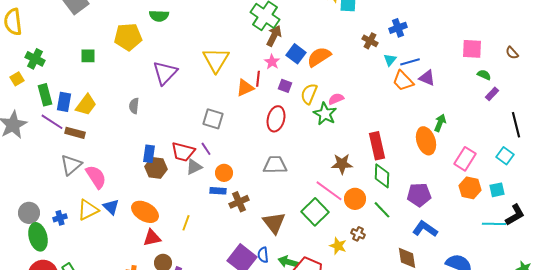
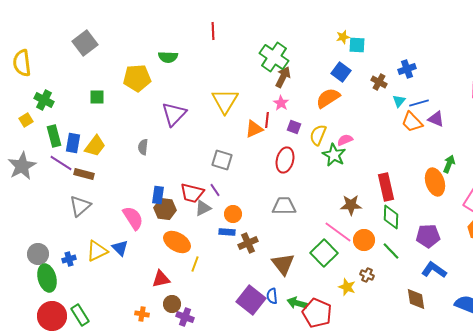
blue square: (296, 54) -> (341, 72), moved
pink semicircle: (96, 177) -> (133, 218), moved
orange ellipse: (145, 212) -> (177, 242), moved

